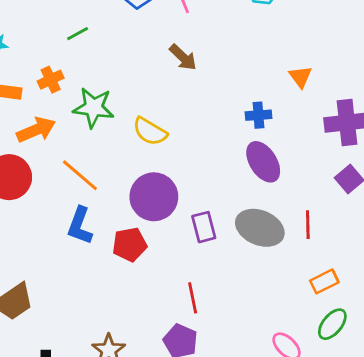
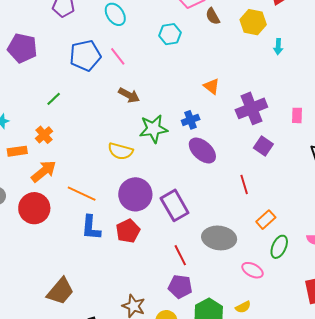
green star: (94, 108) -> (153, 129), moved
purple rectangle: (204, 227) -> (175, 205), size x1.4
gray ellipse: (260, 228) -> (219, 238), moved

